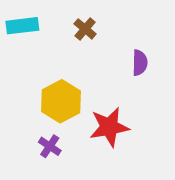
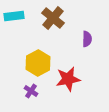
brown cross: (85, 29) -> (53, 18), size x1.6

